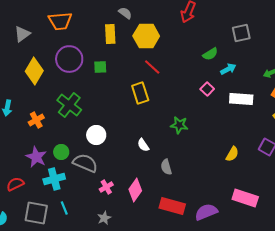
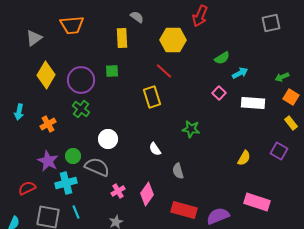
gray square: (241, 33) -> (271, 23), moved
yellow hexagon: (146, 36) -> (173, 40), moved
purple circle: (69, 59) -> (81, 80), moved
green cross: (69, 105) -> (81, 109), size x0.7

